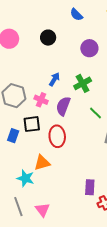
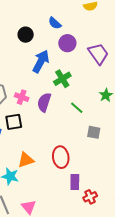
blue semicircle: (76, 15) -> (55, 23), moved
blue arrow: (54, 79) -> (41, 61), moved, size x1.6
red ellipse: (57, 136) -> (61, 157), moved

